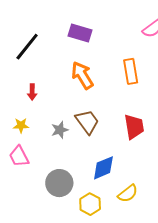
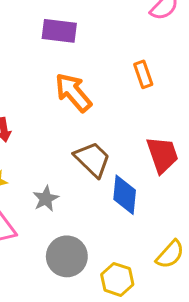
orange rectangle: (131, 71) -> (143, 74), size x0.7
gray star: (60, 130) -> (46, 199), moved
blue diamond: (103, 168) -> (125, 195), moved, turned -52

